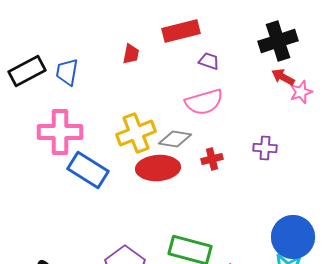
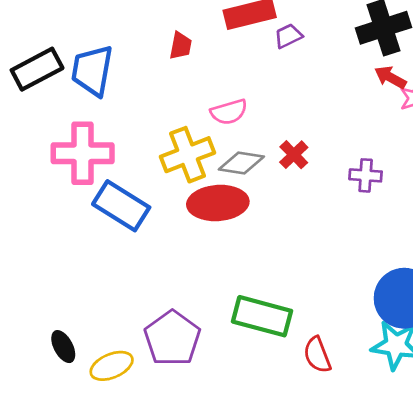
purple trapezoid: (209, 61) -> (288, 36), moved, turned -45
blue trapezoid: (67, 72) -> (92, 70), size x1.4
pink semicircle: (204, 102) -> (229, 112), moved, size x0.7
red cross: (212, 159) -> (294, 155), moved, turned -30

